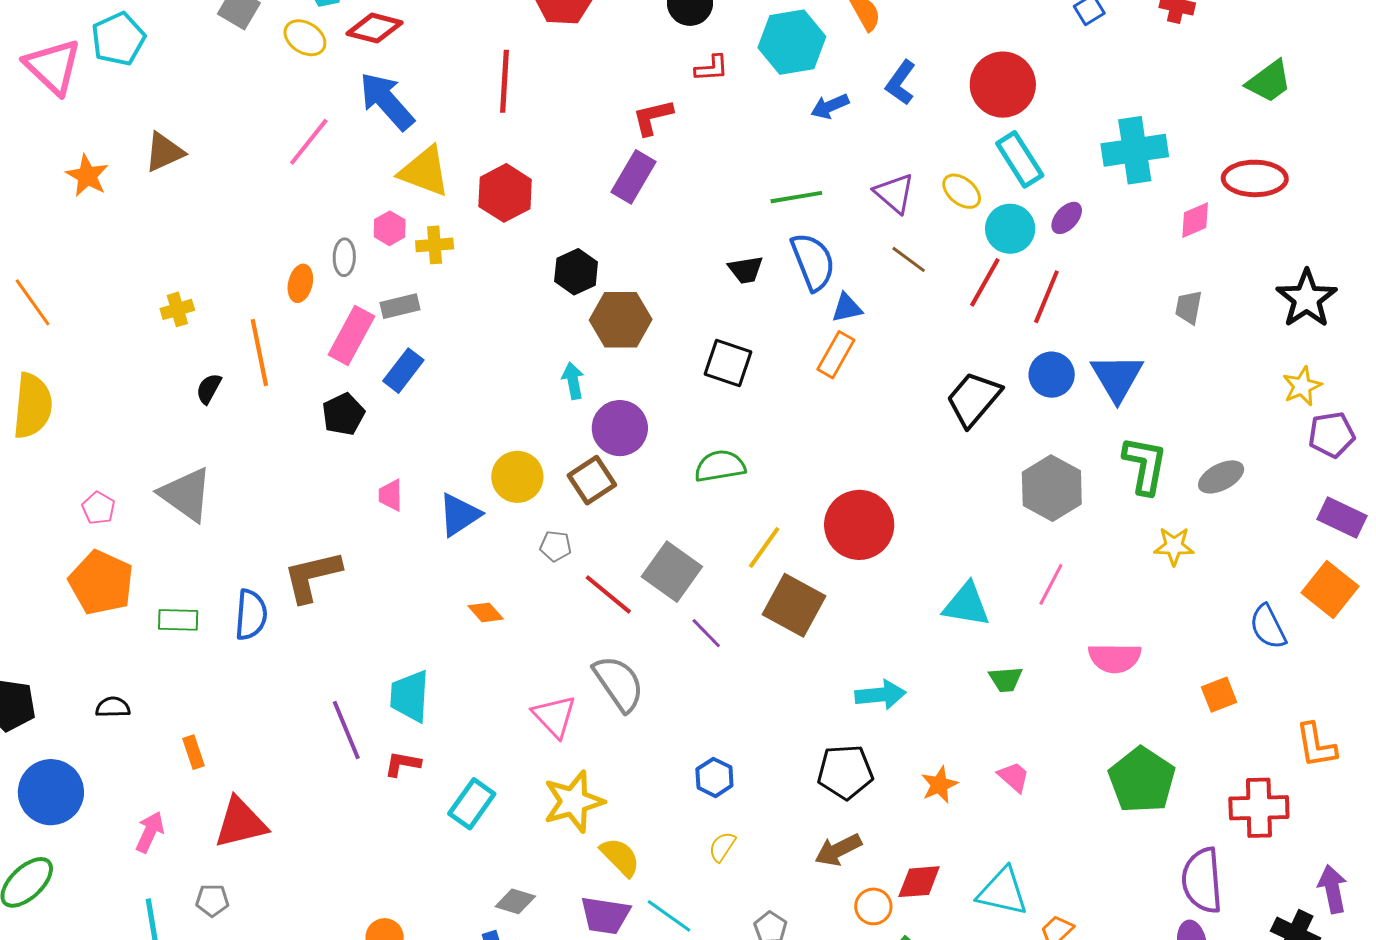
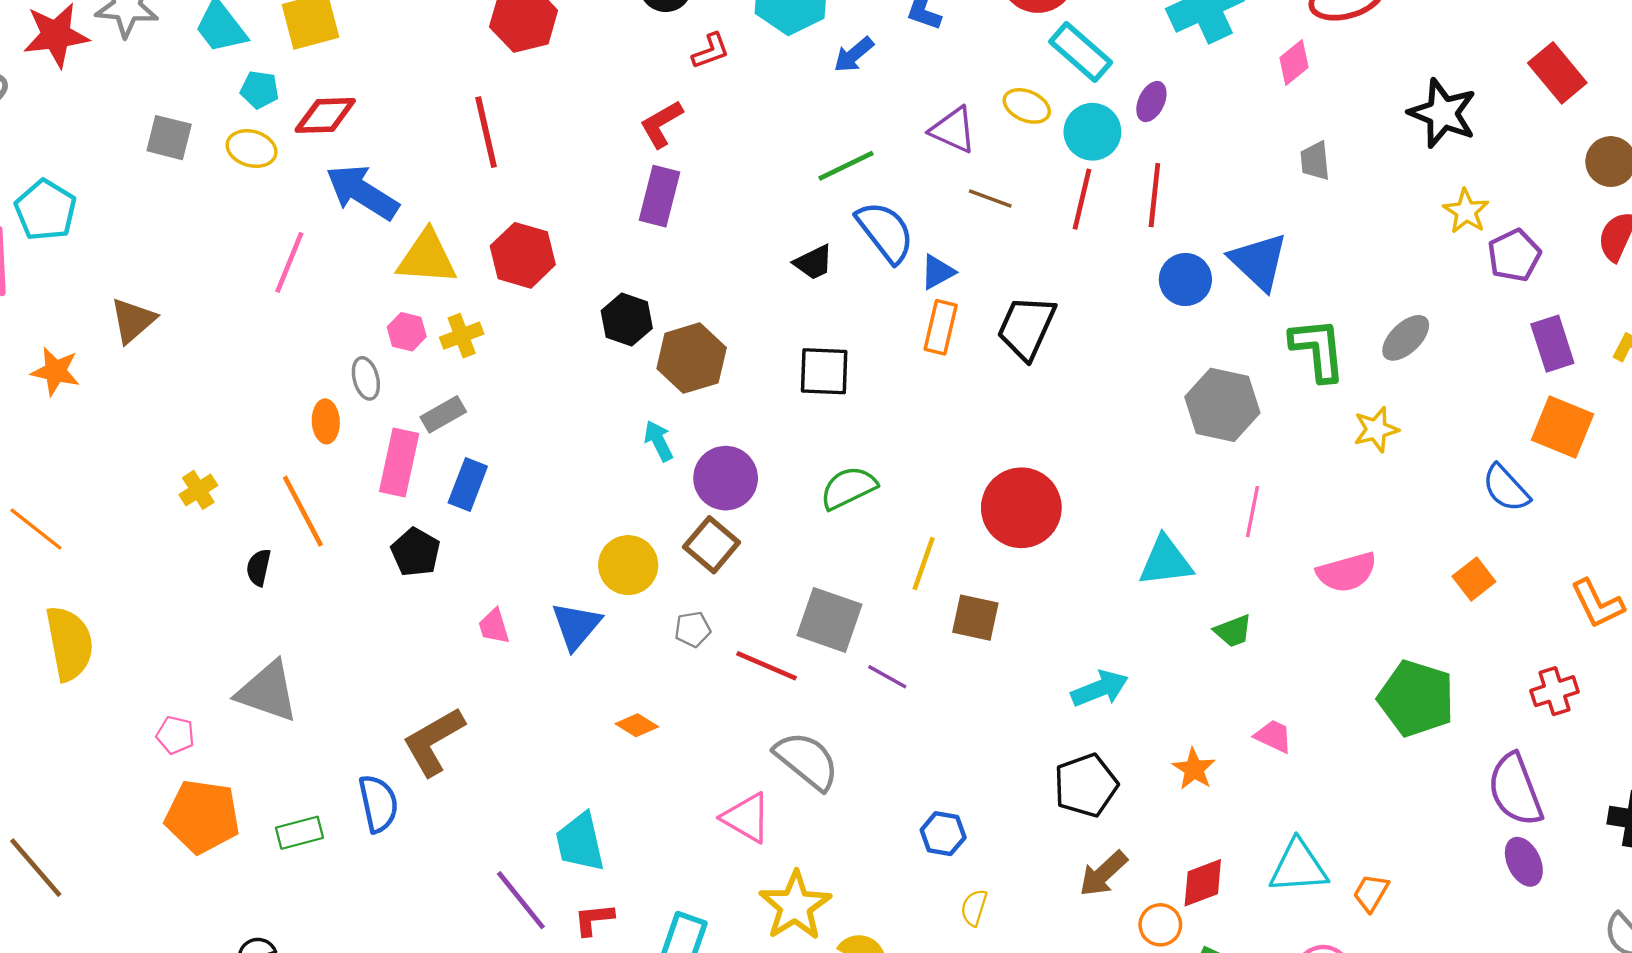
black trapezoid: (973, 399) -> (1026, 327), moved
purple rectangle: (1342, 517) -> (1552, 344), turned 63
brown square: (794, 605) -> (975, 618), size x0.7
red cross: (1259, 808) -> (1555, 691), size x0.7

